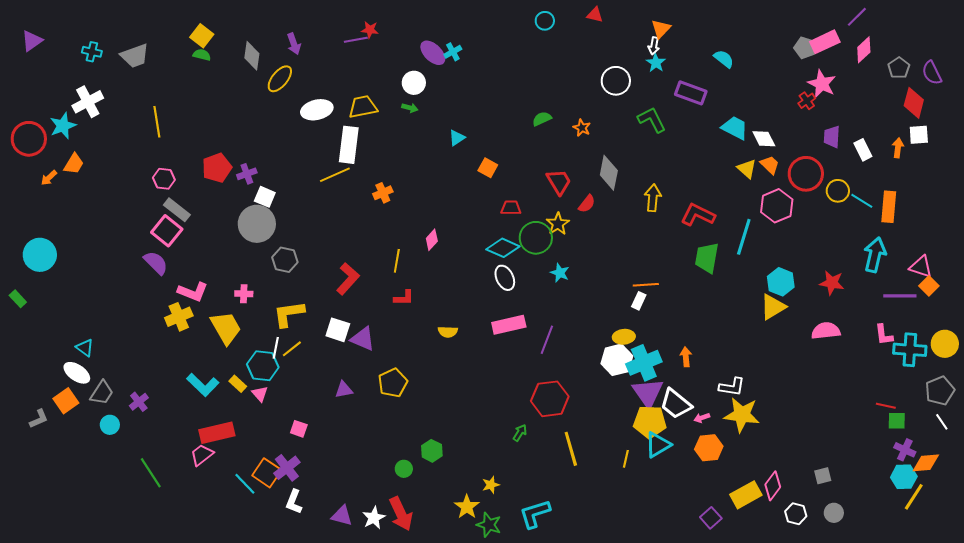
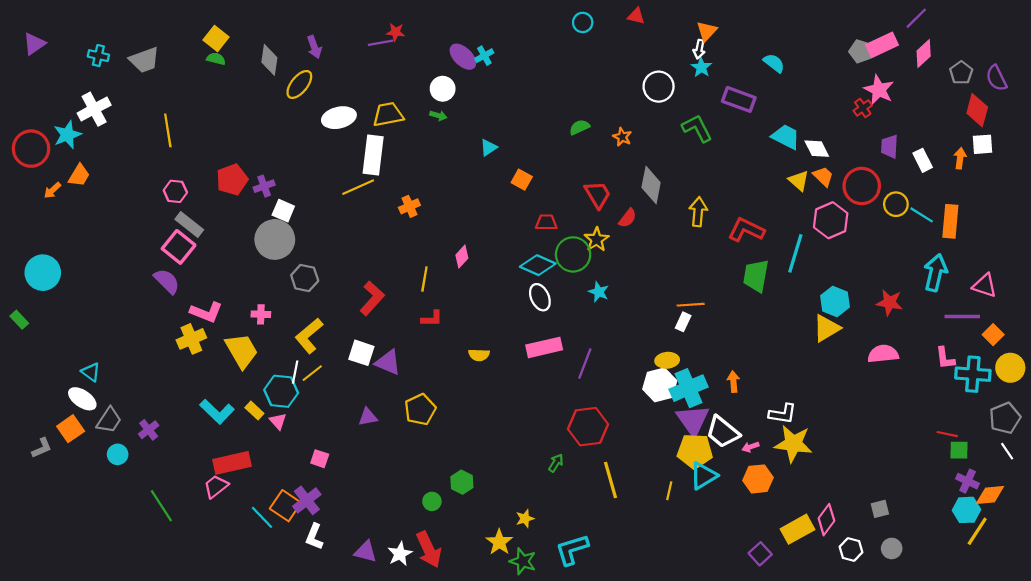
orange square: (929, 286) -> (993, 335), moved
yellow L-shape: (289, 314) -> (309, 336), turned -32

